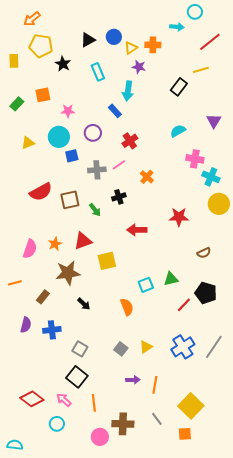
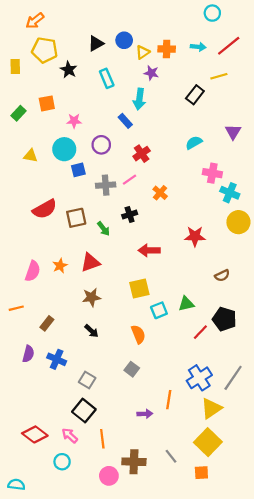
cyan arrow: (177, 27) -> (198, 47), moved
yellow triangle: (28, 143) -> (30, 156), turned 32
yellow square: (107, 261) -> (139, 289), moved
brown star: (68, 273) -> (91, 297), moved, size x0.7
blue cross: (52, 330) -> (57, 359), turned 30
yellow triangle: (146, 347) -> (211, 408), moved, size x1.5
gray square: (121, 349) -> (132, 369), moved
orange line: (155, 385) -> (169, 400), moved

